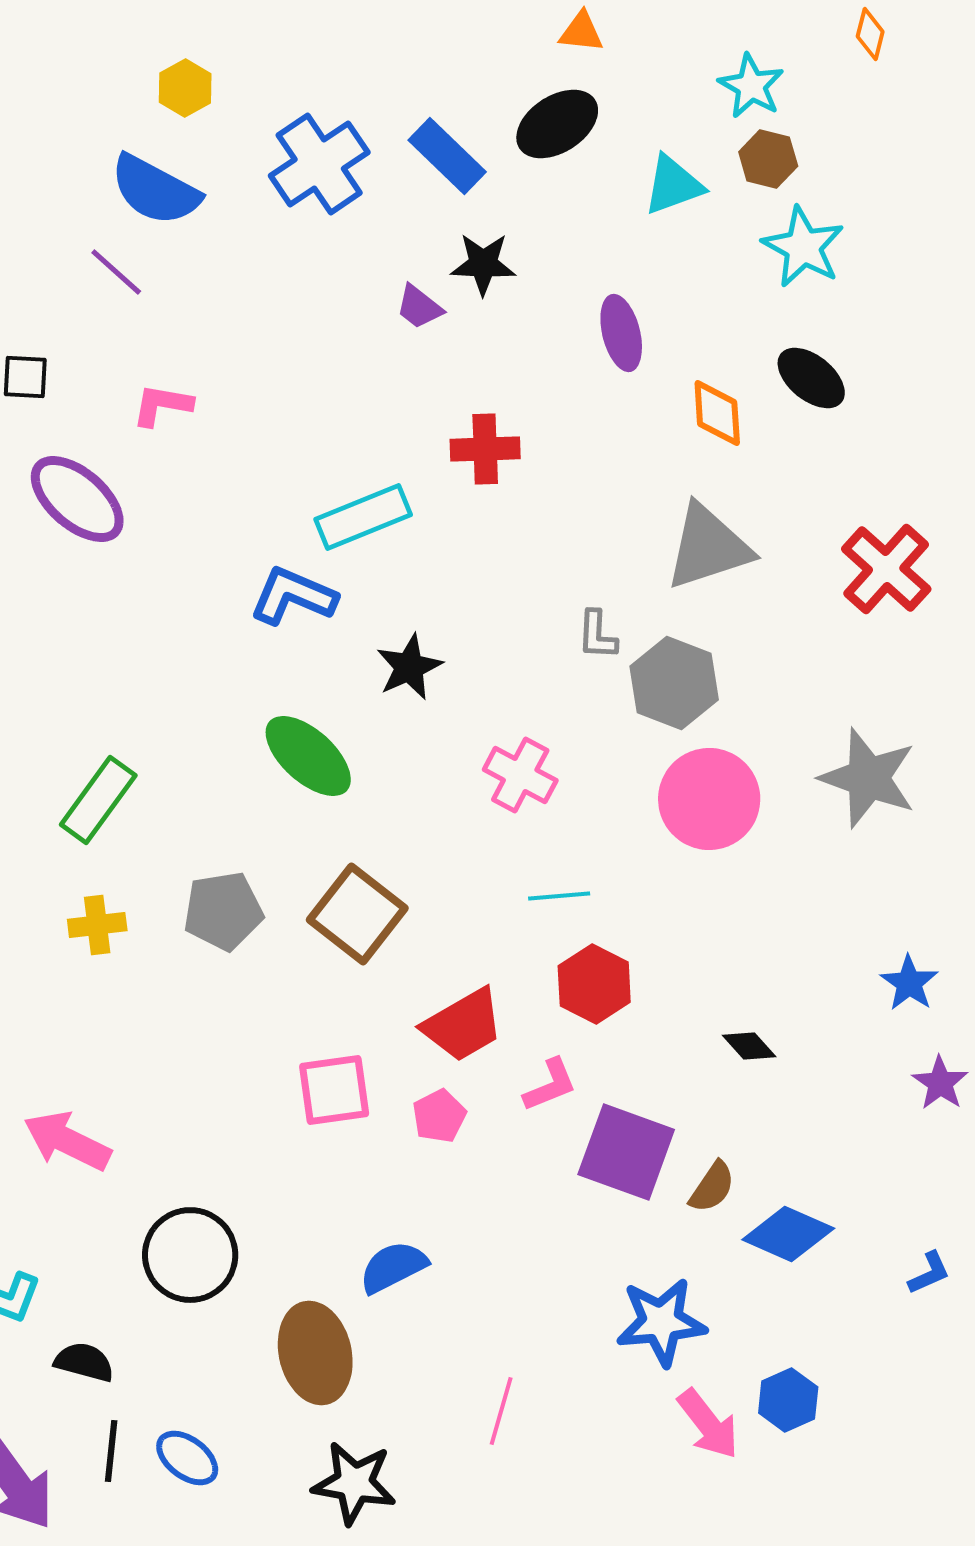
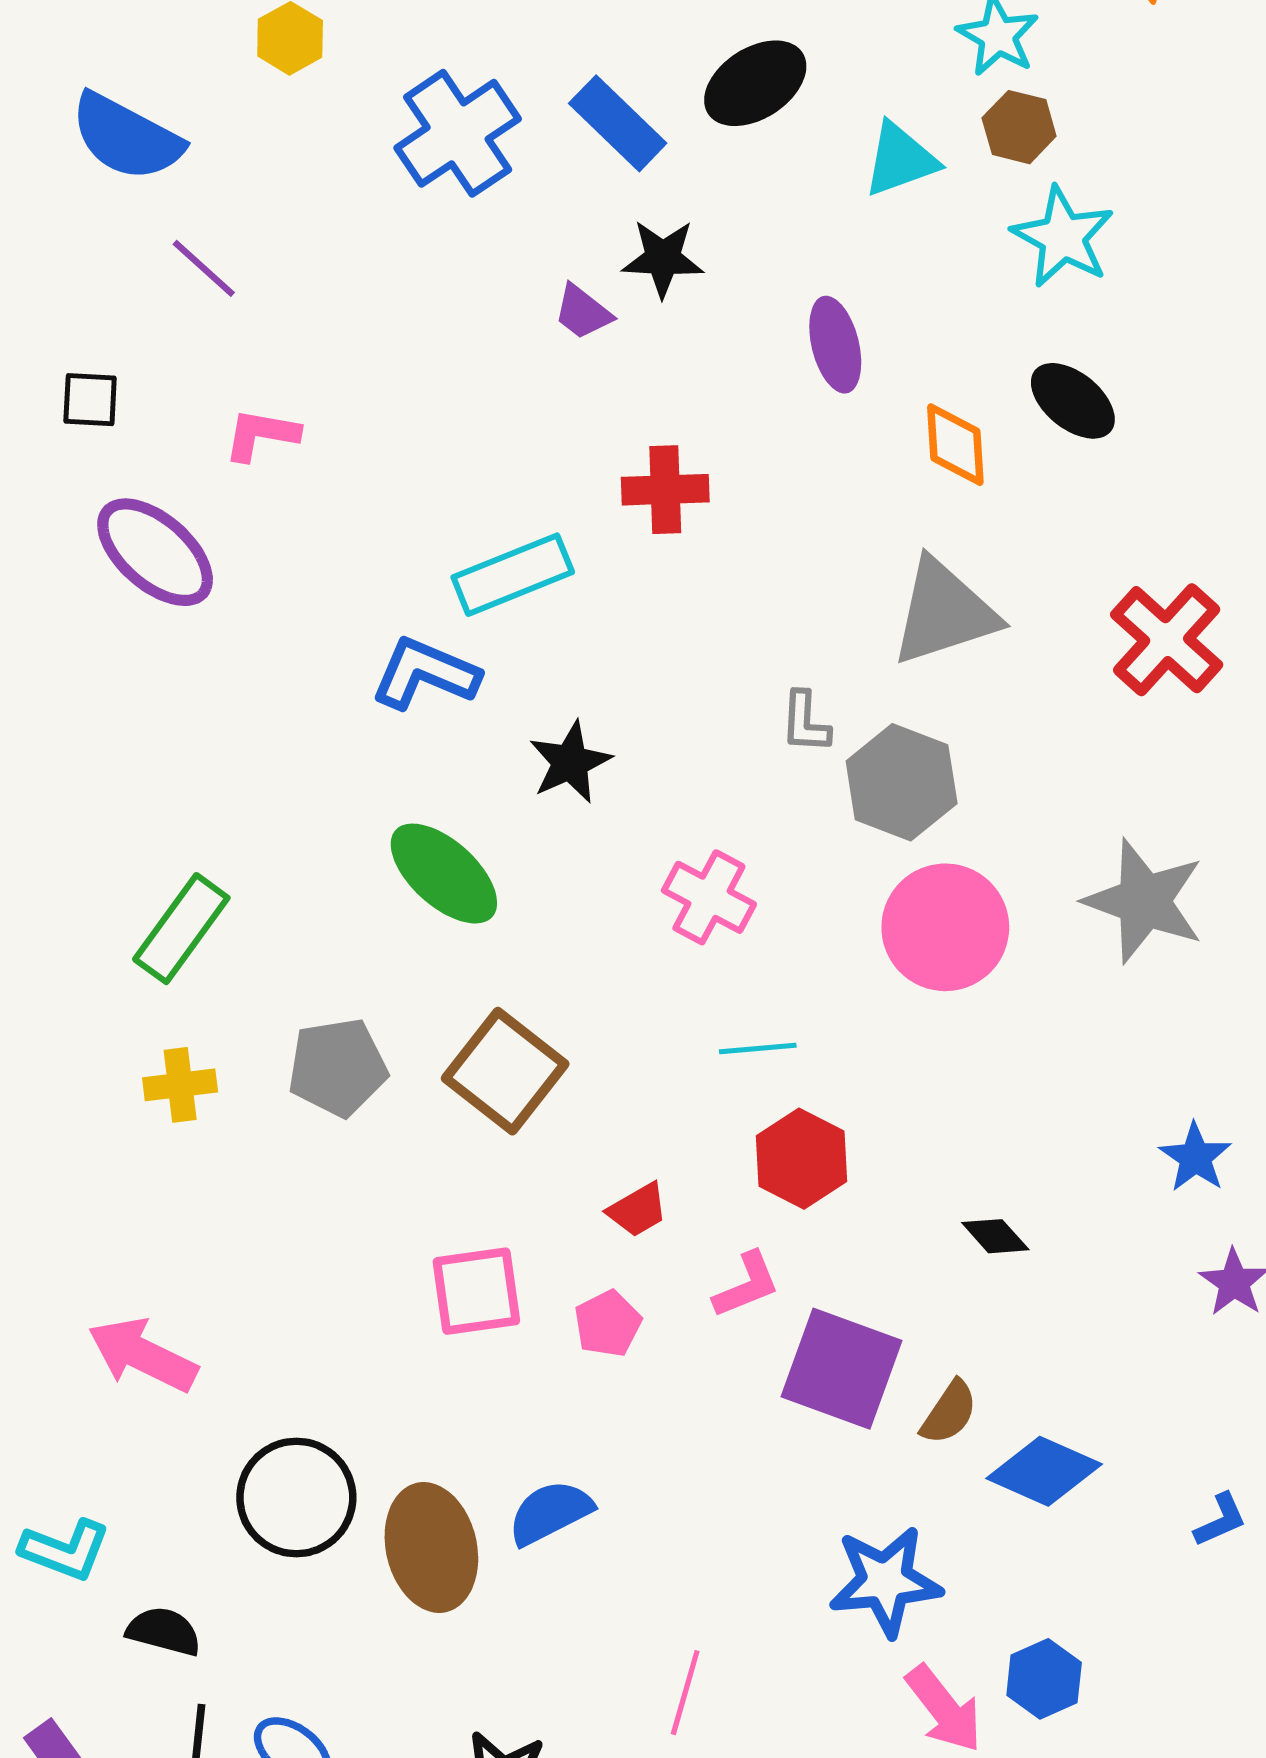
blue semicircle: (155, 190) -> (126, 137), moved
red trapezoid: (463, 1025) -> (638, 1210), size x0.6
brown ellipse: (315, 1353) -> (431, 1548), moved

